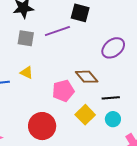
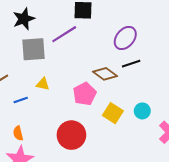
gray square: (26, 38) -> (33, 49), size x1.4
black line: (111, 98) -> (131, 64), moved

